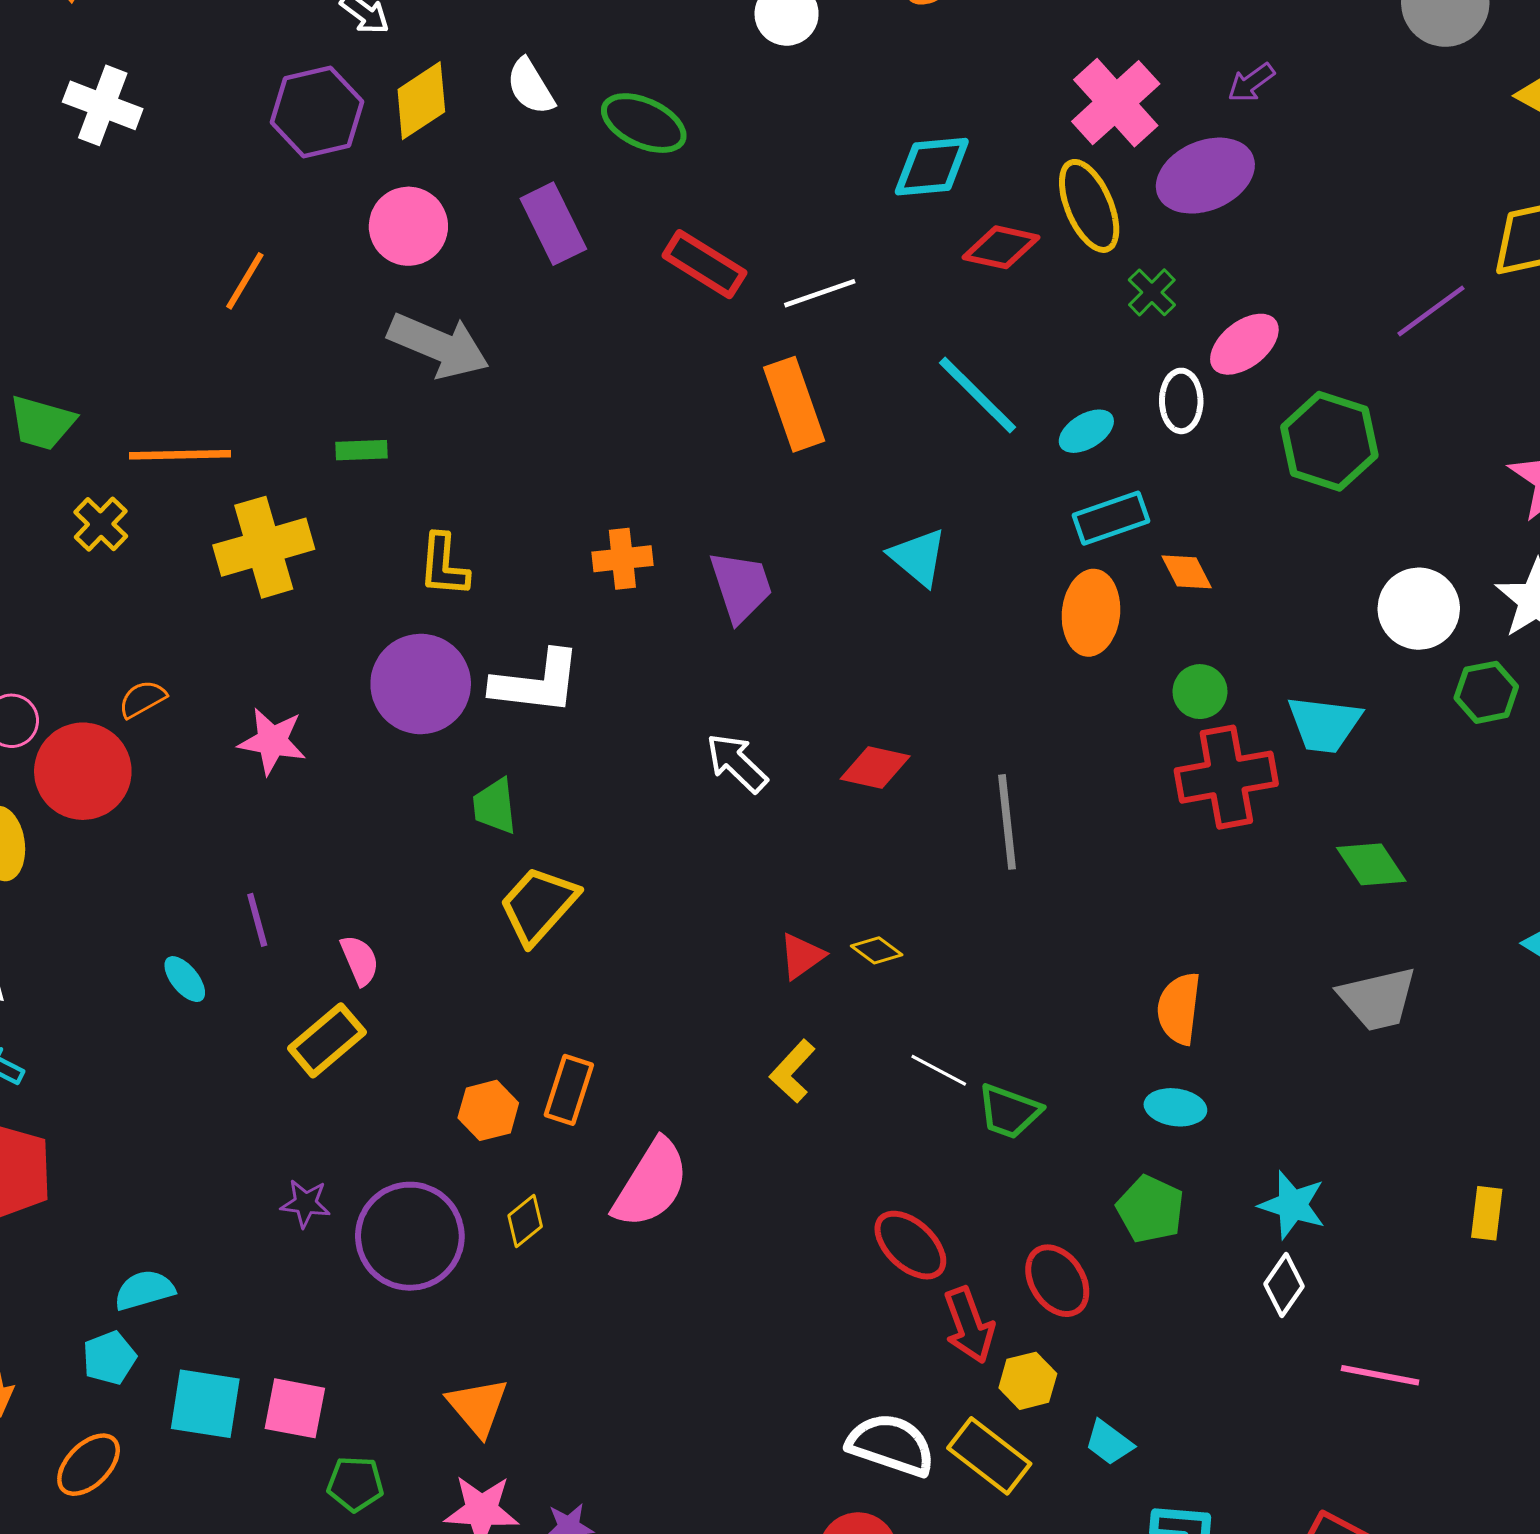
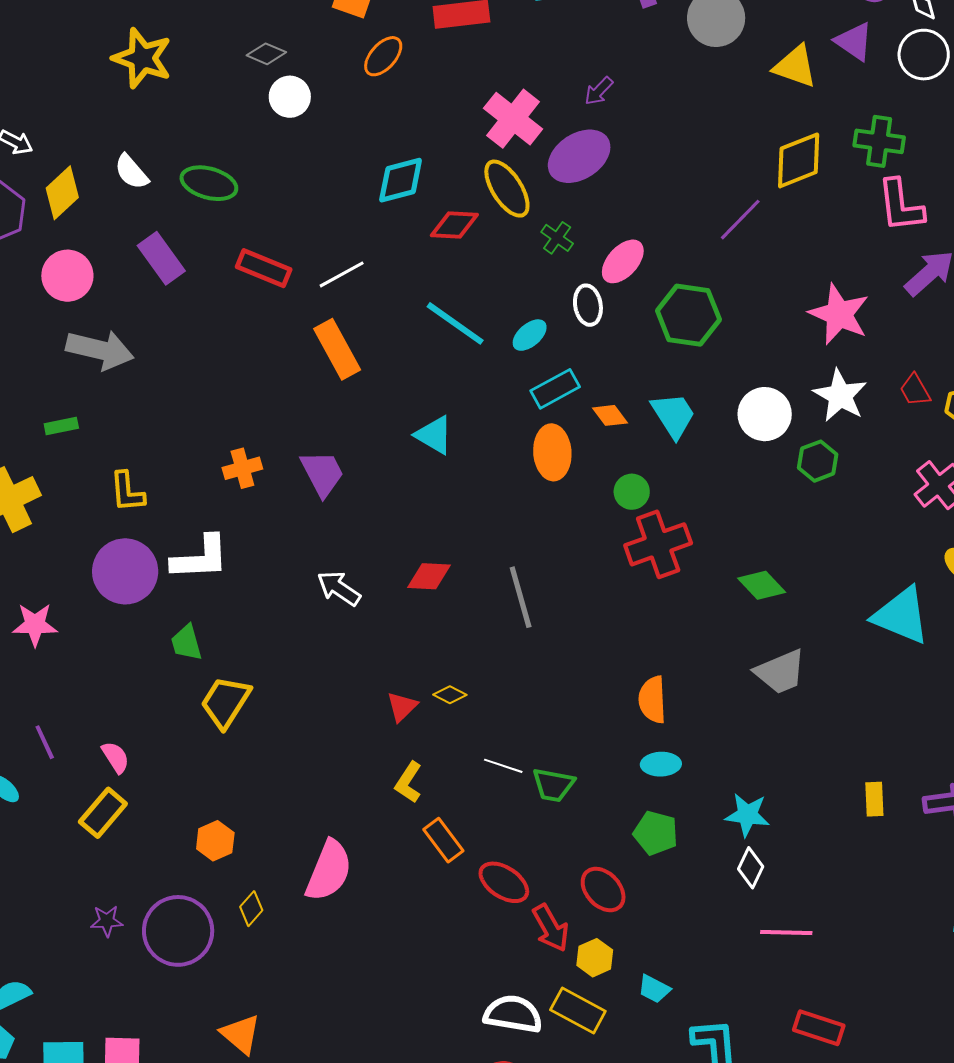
cyan trapezoid: (1324, 724) -> (673, 415), moved, turned -120
orange rectangle: (569, 1090) -> (443, 840), moved, turned -45
pink line: (1380, 1375) -> (786, 933), moved

